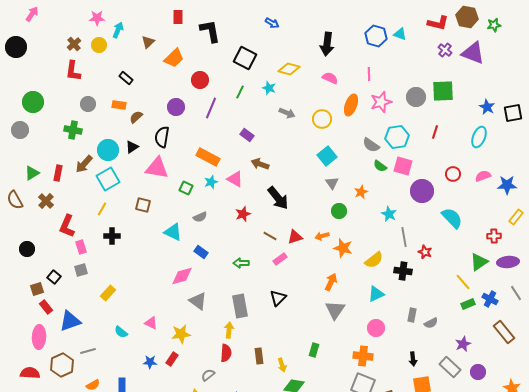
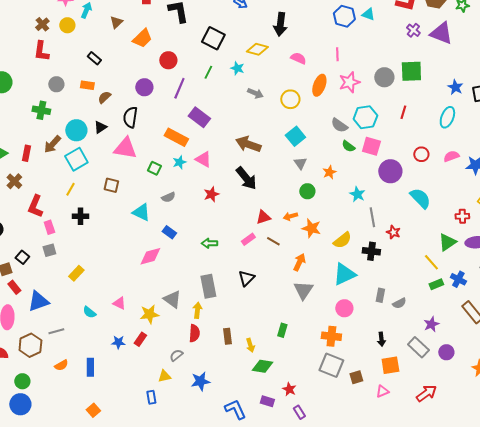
black arrow: (327, 44) -> (280, 24), moved
purple rectangle: (247, 135) -> (199, 117), moved, size x1.5
brown arrow: (260, 164) -> (248, 144), moved, size x1.4
brown line: (270, 236) -> (273, 241), moved
cyan triangle: (376, 294) -> (344, 274), size x1.4
gray triangle: (198, 301) -> (172, 299), moved

